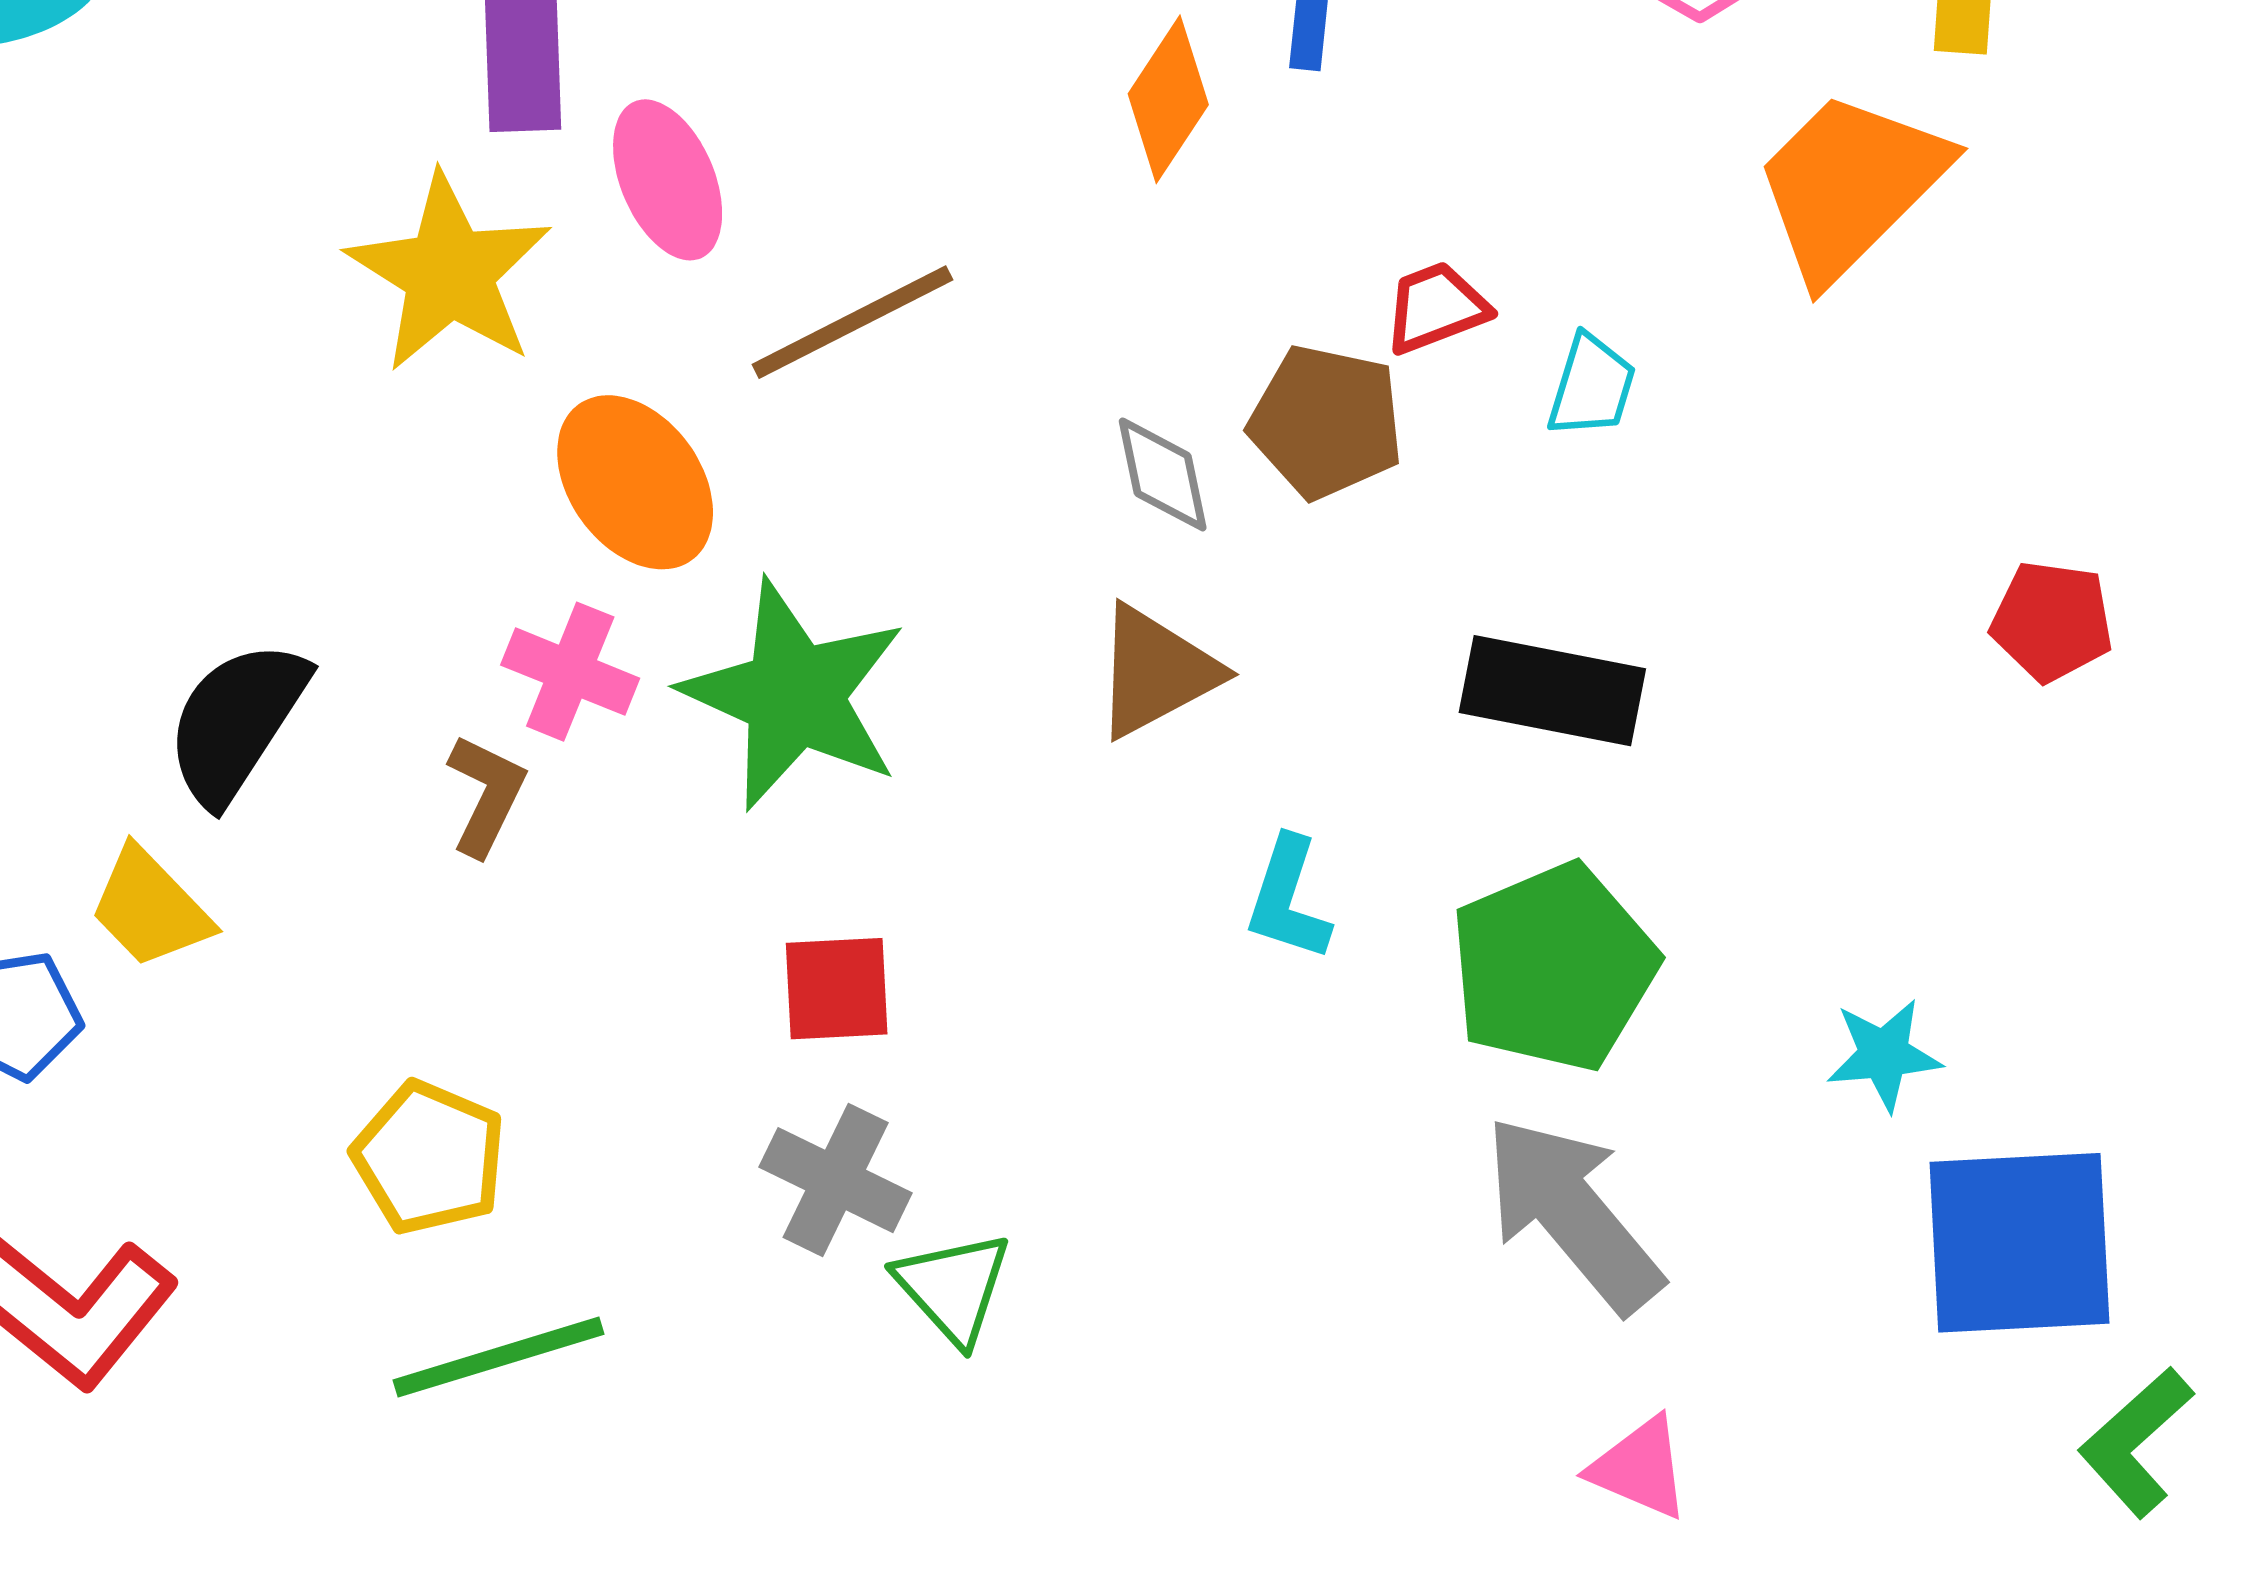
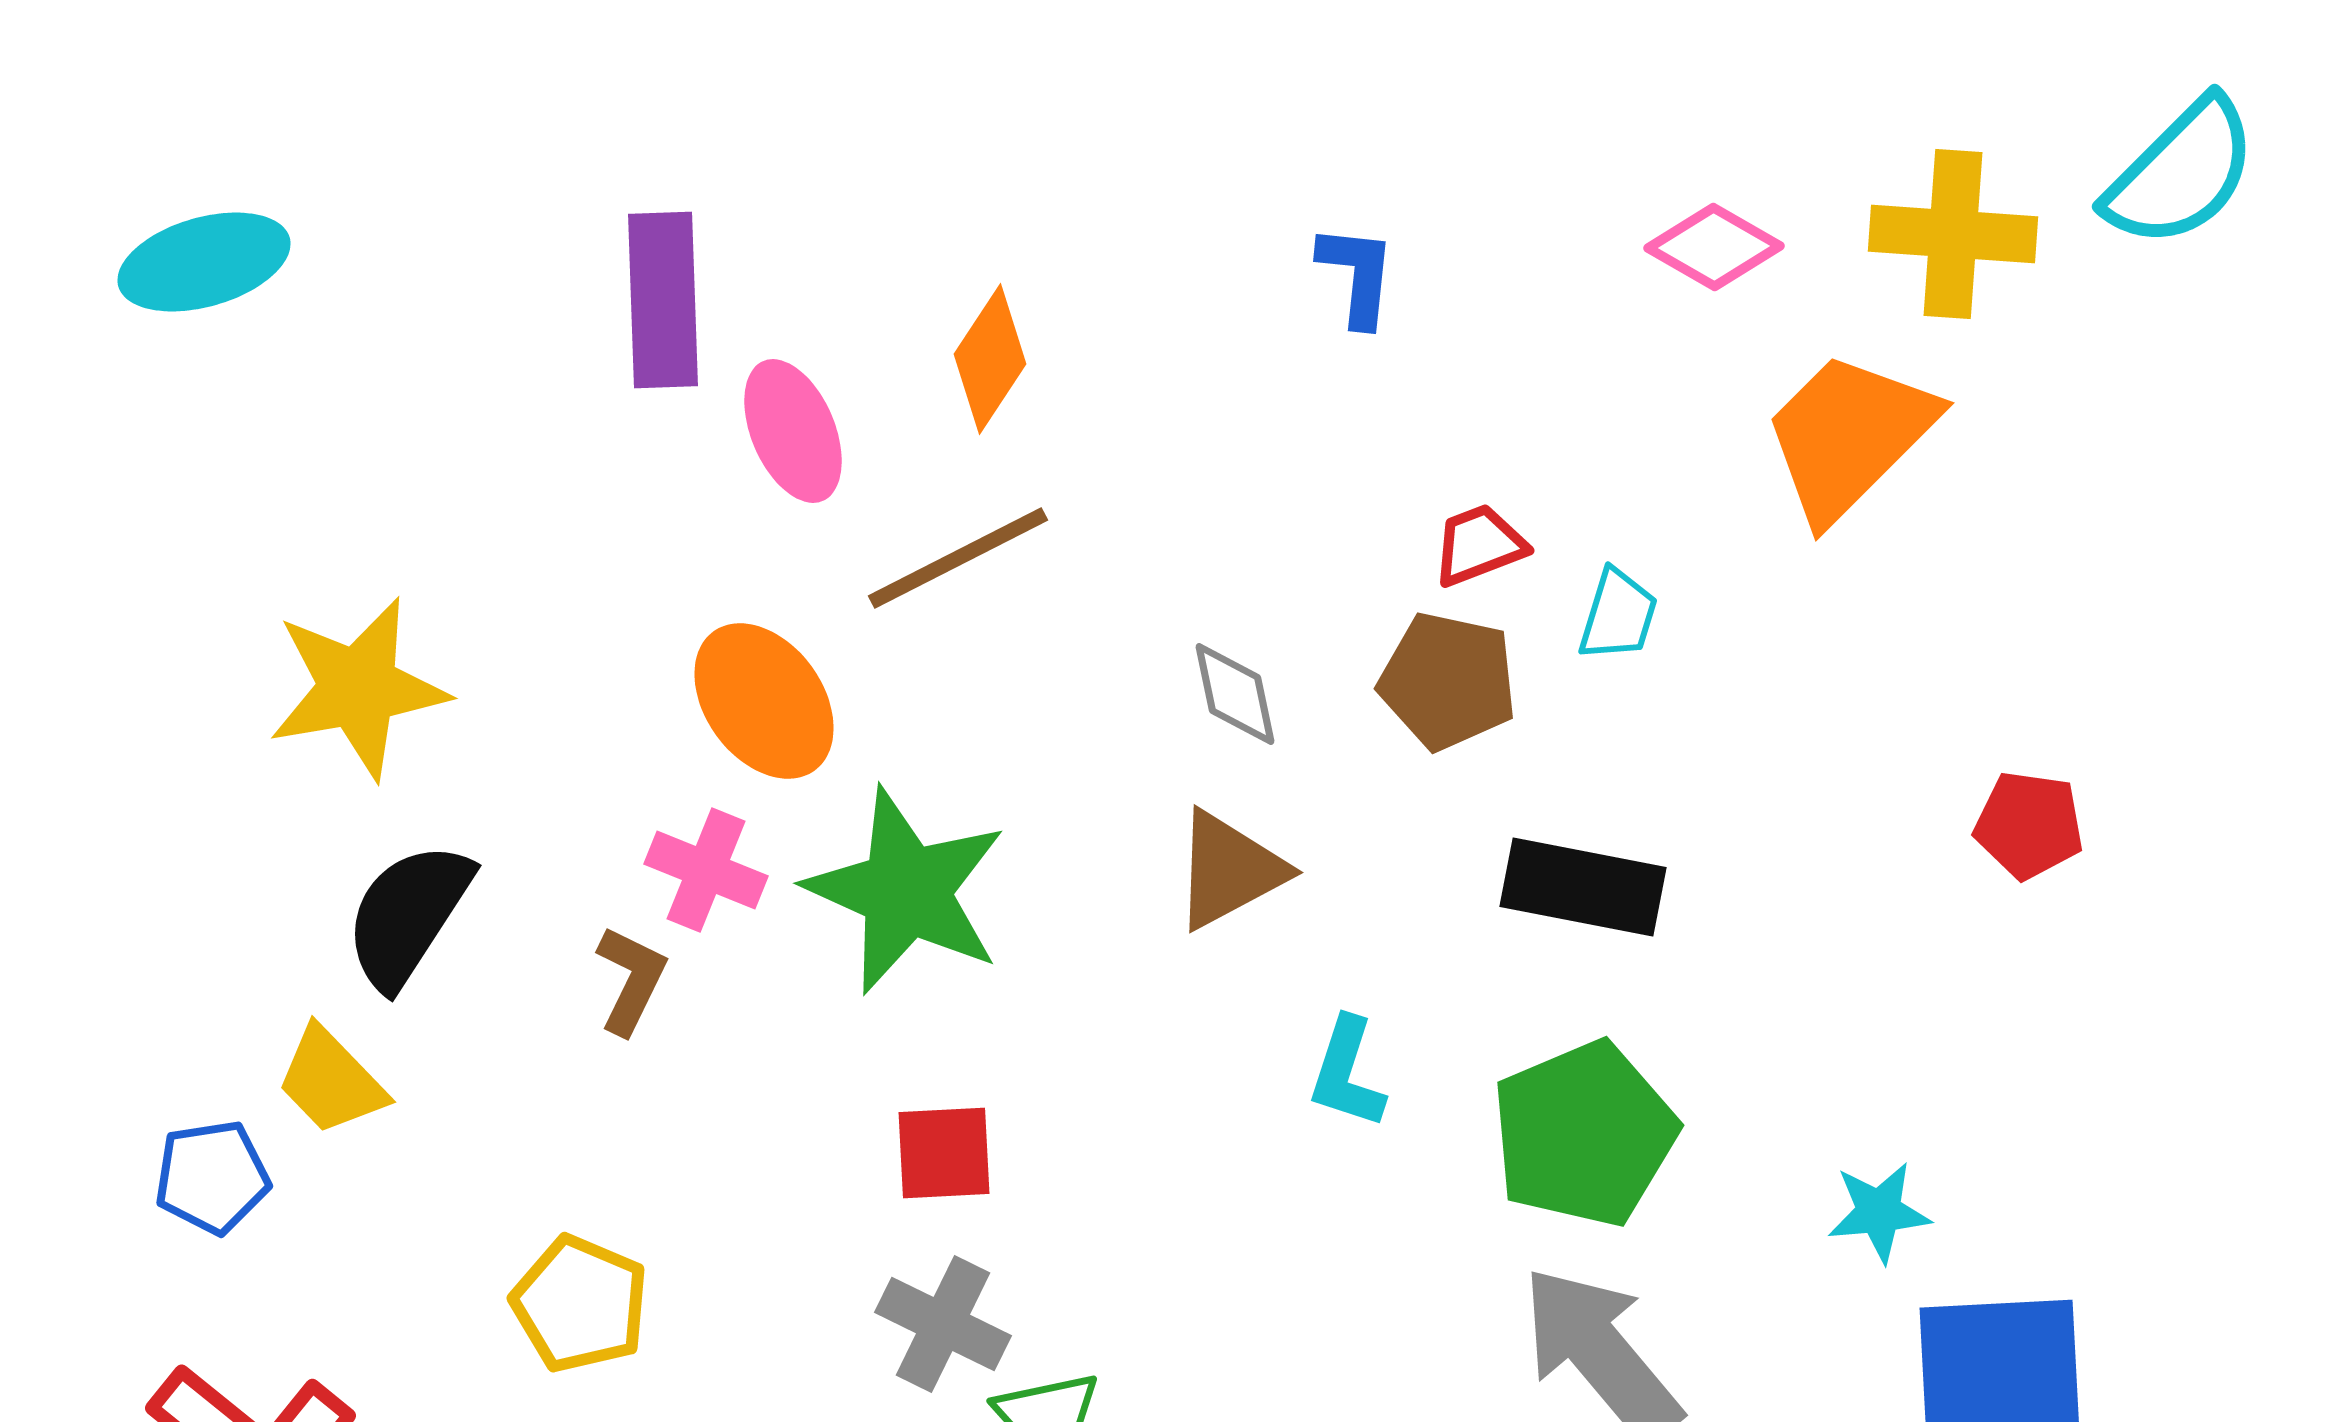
orange diamond: (1168, 99) -> (990, 359), moved
yellow star: (449, 273) -> (358, 688), moved, turned 30
brown pentagon: (1326, 422) -> (1448, 681), moved

